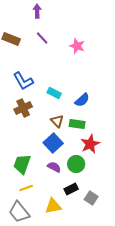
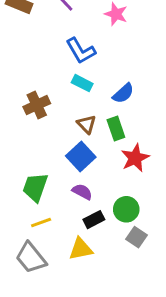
blue L-shape: (23, 81) -> (81, 51), moved
green rectangle: (77, 124) -> (116, 129), turned 63
green circle: (76, 164) -> (126, 209), moved
black rectangle: (71, 189) -> (94, 220), moved

